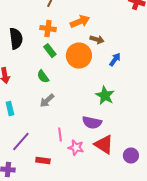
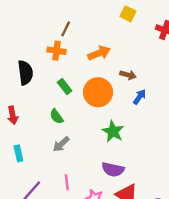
orange cross: (48, 29) -> (56, 51), moved
brown arrow: (97, 40) -> (128, 75), moved
green star: (105, 96) -> (113, 131), moved
pink line: (60, 135) -> (67, 182), moved

